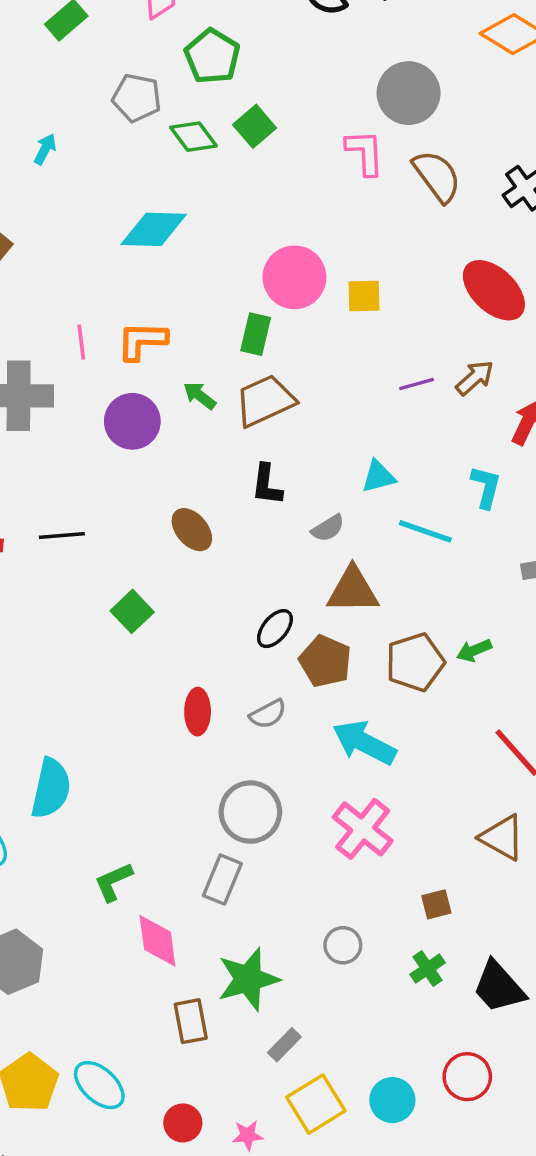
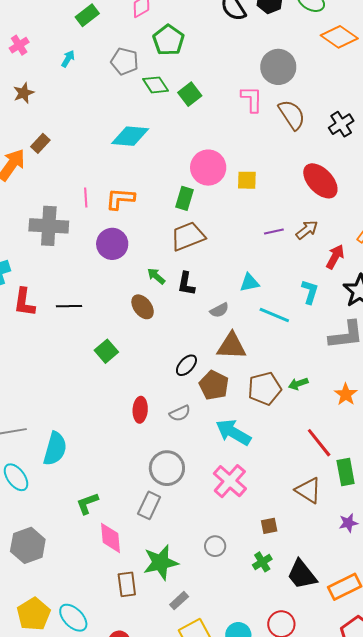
green square: (255, 126) -> (190, 94), moved
cyan arrow: (45, 149) -> (68, 59), moved
green arrow: (200, 396) -> (156, 276), moved

